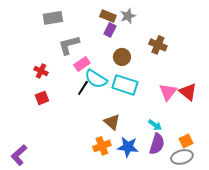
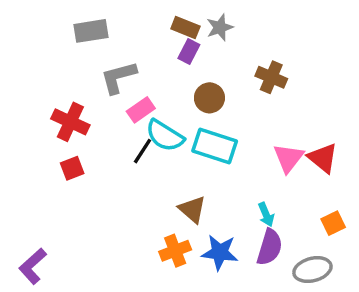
red cross: (41, 71) -> (70, 122), size x1.5
cyan arrow: (155, 125) -> (266, 215), turned 32
orange square: (186, 141) -> (333, 223), moved

